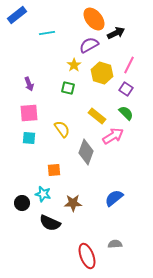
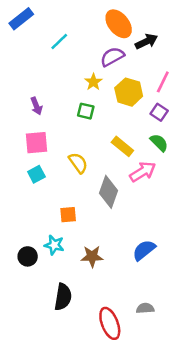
cyan line: (47, 33) -> (59, 41), turned -35
cyan square: (29, 138) -> (36, 174), turned -32
black semicircle: (50, 223) -> (63, 297), moved, turned -105

